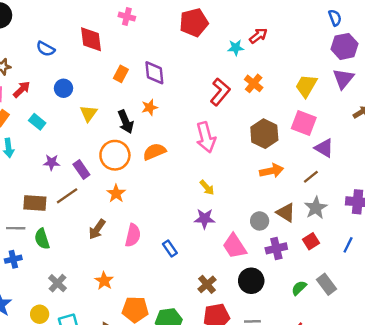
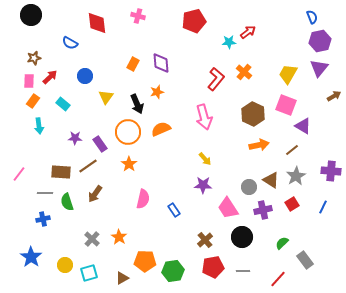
red diamond: (91, 39) -> (97, 23), moved
brown arrow: (97, 229) -> (95, 194), moved
gray cross: (58, 283) -> (92, 239), moved
gray rectangle: (327, 284) -> (305, 260), moved

